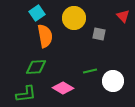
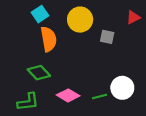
red triangle: (123, 16) -> (133, 17), turned 48
green diamond: (36, 67) -> (39, 73), turned 50
green line: (90, 71) -> (100, 96), moved

